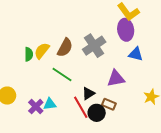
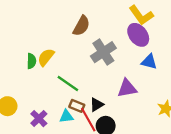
purple ellipse: (126, 30) -> (138, 35), turned -30
brown semicircle: (65, 48) -> (81, 26), moved
cyan triangle: (50, 104) -> (66, 116), moved
brown rectangle: (109, 104) -> (77, 106), moved

